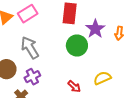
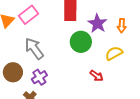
yellow semicircle: (102, 78) -> (114, 53), moved
red arrow: (74, 86) -> (97, 76), moved

